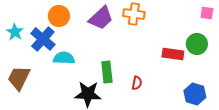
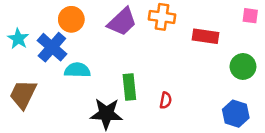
green circle: (197, 44) -> (243, 66), moved
red rectangle: (173, 54) -> (206, 36), moved

